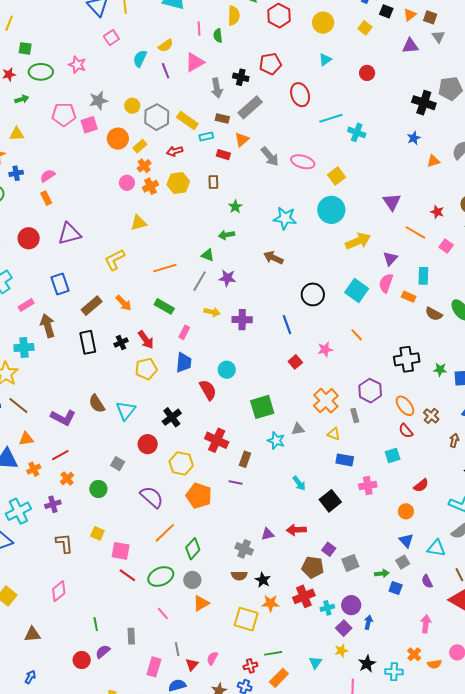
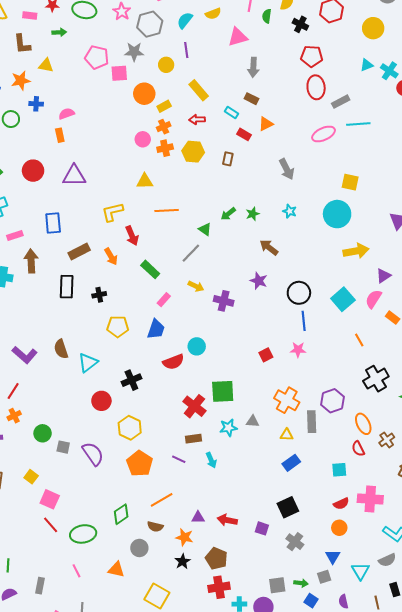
purple line: (166, 71) -> (186, 50), moved
black cross: (241, 77) -> (300, 24), moved
red ellipse: (300, 95) -> (316, 87), moved
gray rectangle: (250, 107) -> (341, 102), moved, size x0.7
gray hexagon: (157, 117) -> (150, 24), moved
yellow rectangle: (187, 121) -> (199, 90), moved
cyan cross: (357, 132) -> (389, 71), moved
cyan rectangle: (206, 137) -> (232, 113), turned 32
gray arrow: (270, 156) -> (287, 169), moved
pink ellipse: (303, 162) -> (324, 134), moved, turned -55
yellow square: (337, 176) -> (350, 182), turned 36
green star: (235, 207) -> (253, 214), moved
cyan star: (285, 218) -> (290, 211), size x0.6
green arrow: (226, 235) -> (228, 214), turned -42
orange line: (165, 268) -> (167, 210), moved
purple star: (227, 278) -> (259, 281), moved
blue line: (287, 325) -> (304, 321), moved
orange line: (357, 335) -> (359, 340), moved
red arrow: (146, 340) -> (132, 236), moved
black cross: (407, 359) -> (376, 379), turned -35
red semicircle: (208, 390) -> (173, 362), turned 85
orange cross: (326, 401) -> (287, 400), turned -30
gray rectangle: (355, 416) -> (312, 422), size x1.5
yellow triangle: (334, 434) -> (287, 435), turned -32
red cross: (217, 440) -> (194, 406), moved
cyan star: (276, 441) -> (228, 428), turned 30
red line: (60, 455) -> (13, 391), turned -42
brown rectangle: (245, 459) -> (193, 439), turned 49
blue rectangle: (345, 460) -> (291, 463), turned -60
gray square: (118, 464) -> (63, 447), moved, turned -32
cyan arrow: (299, 483) -> (211, 460), moved
pink cross: (368, 485) -> (370, 499), moved, size x1.4
red semicircle: (421, 485) -> (341, 504), moved
black square: (330, 501) -> (288, 507), moved
orange line: (165, 533) -> (162, 500), moved
cyan triangle: (436, 548) -> (360, 571), turned 36
gray cross: (244, 549) -> (295, 542), moved
purple square: (329, 549) -> (262, 528), moved, turned -32
gray square: (350, 563) -> (277, 585), moved
brown pentagon: (313, 567) -> (216, 558), moved
brown semicircle: (239, 576) -> (155, 527), moved
gray circle: (192, 580) -> (139, 548), moved
orange triangle: (201, 603) -> (116, 570), turned 30
orange star: (270, 603) -> (184, 537), moved

